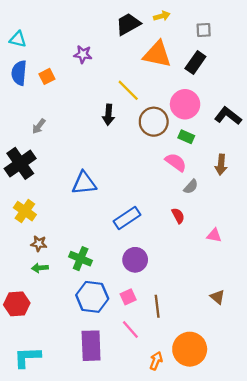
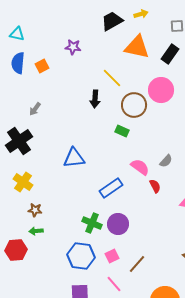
green rectangle: (186, 137) -> (122, 131), moved
pink semicircle: (176, 162) -> (140, 167), moved
green cross: (81, 259) -> (92, 223), moved
red hexagon: (17, 304) -> (16, 250), moved
brown line: (157, 306) -> (137, 264), turned 48

